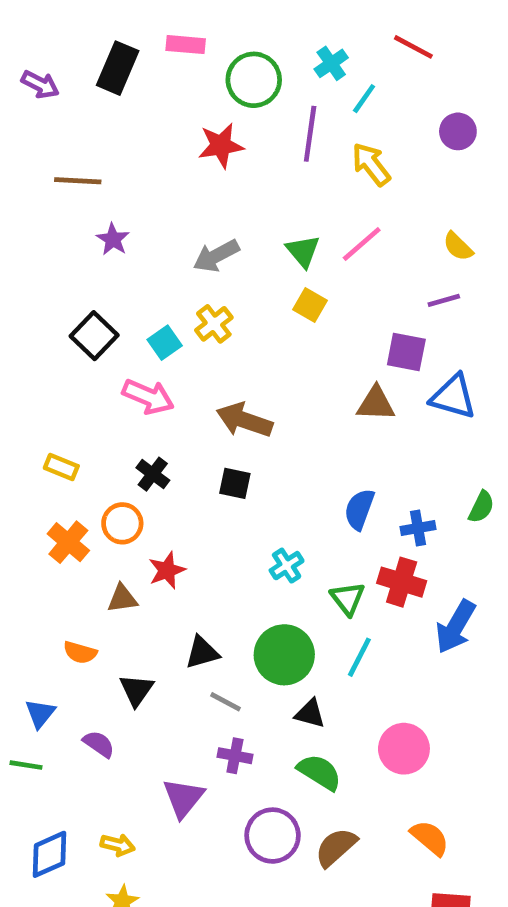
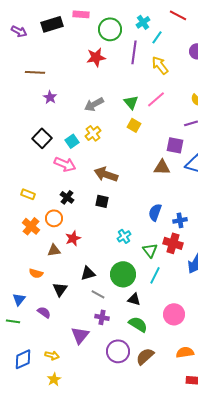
black rectangle: (118, 68) -> (52, 24), turned 50
orange semicircle: (430, 838) -> (185, 352), turned -48

